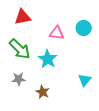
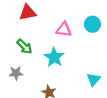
green arrow: (20, 49) -> (24, 47), size x0.7
gray star: (19, 79) -> (16, 73), moved

